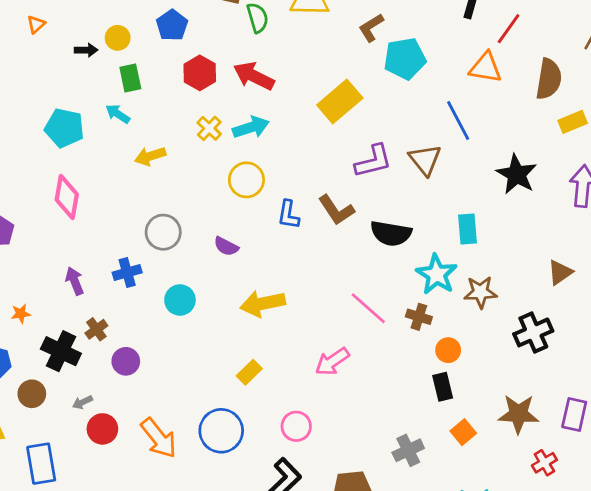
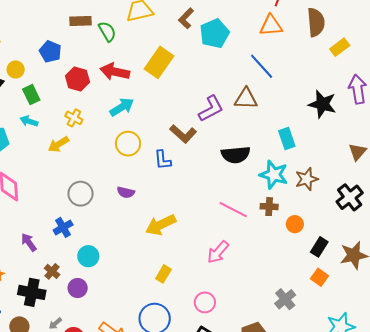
yellow rectangle: (340, 101) -> (159, 62), moved
yellow cross: (209, 128) -> (74, 118), moved
brown triangle: (425, 160) -> (246, 99), turned -35
black star: (517, 174) -> (322, 104), moved
brown L-shape: (336, 210) -> (183, 134), moved
cyan circle: (180, 300) -> (88, 256), moved
black rectangle: (443, 387) -> (319, 247), moved, turned 60

